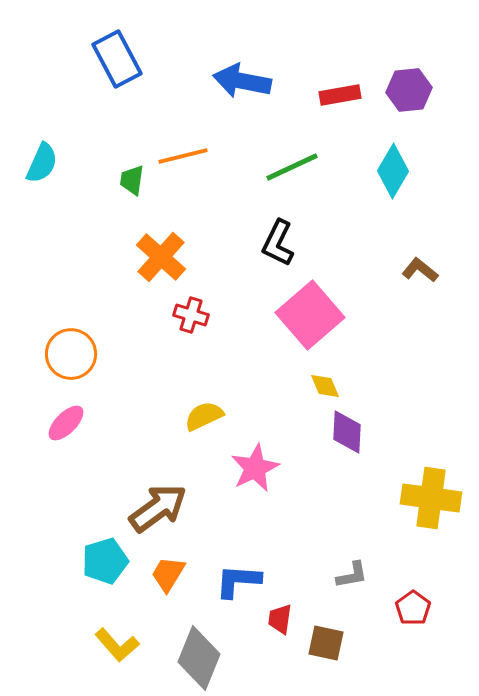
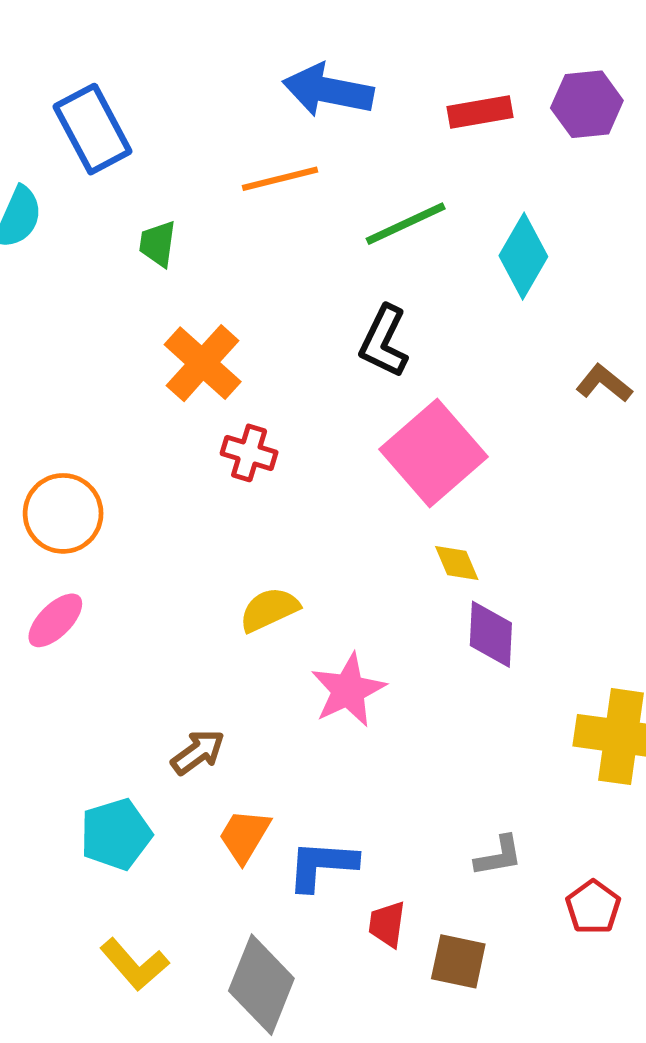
blue rectangle: (117, 59) -> (93, 129), moved
orange line: (183, 156) -> (280, 179), moved
cyan diamond: (393, 171) -> (523, 256), moved
brown arrow: (158, 508) -> (198, 752), size x0.6
orange trapezoid: (168, 574) -> (244, 836), moved

